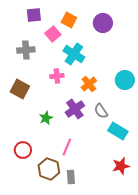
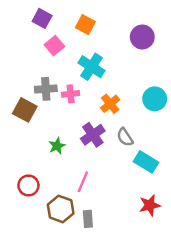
purple square: (34, 15) -> (42, 18), turned 35
purple circle: (103, 23) -> (142, 37), moved
pink square: (53, 34) -> (54, 46), moved
gray cross: (26, 50) -> (46, 89), moved

